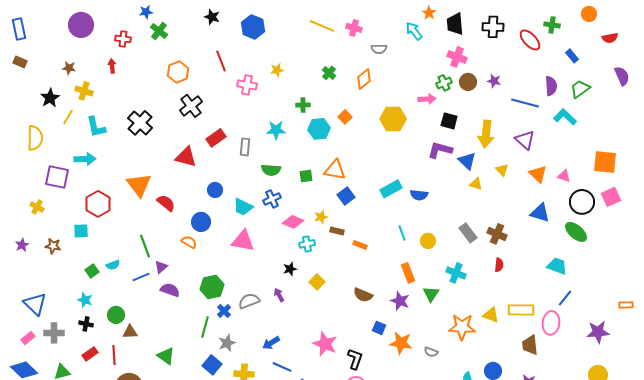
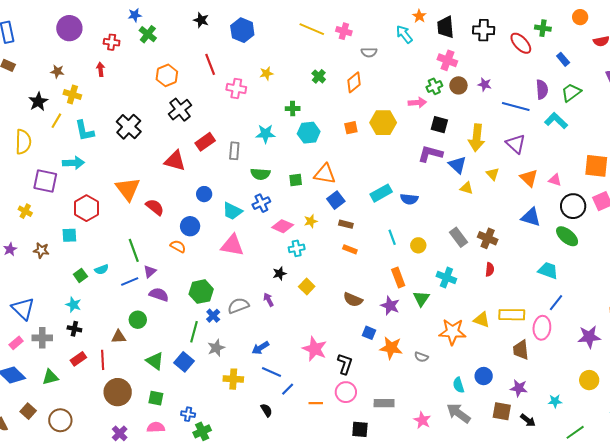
orange square: (345, 117) -> (351, 128), moved, turned 32
brown rectangle: (337, 231) -> (346, 224), moved
green circle: (116, 315) -> (138, 320), moved
blue square: (212, 365) -> (184, 362), moved

